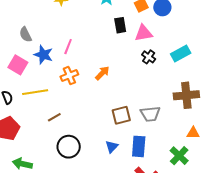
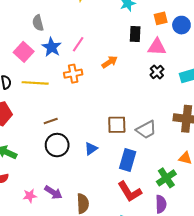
orange arrow: (102, 73) -> (110, 62), moved
gray trapezoid: (150, 114) -> (146, 130), turned -35
brown line: (54, 117) -> (51, 121), moved
blue triangle: (112, 147) -> (91, 149), moved

